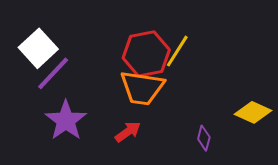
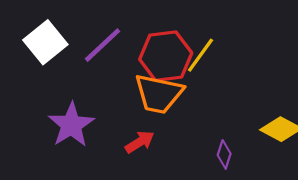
purple line: (53, 73) -> (102, 45), moved

